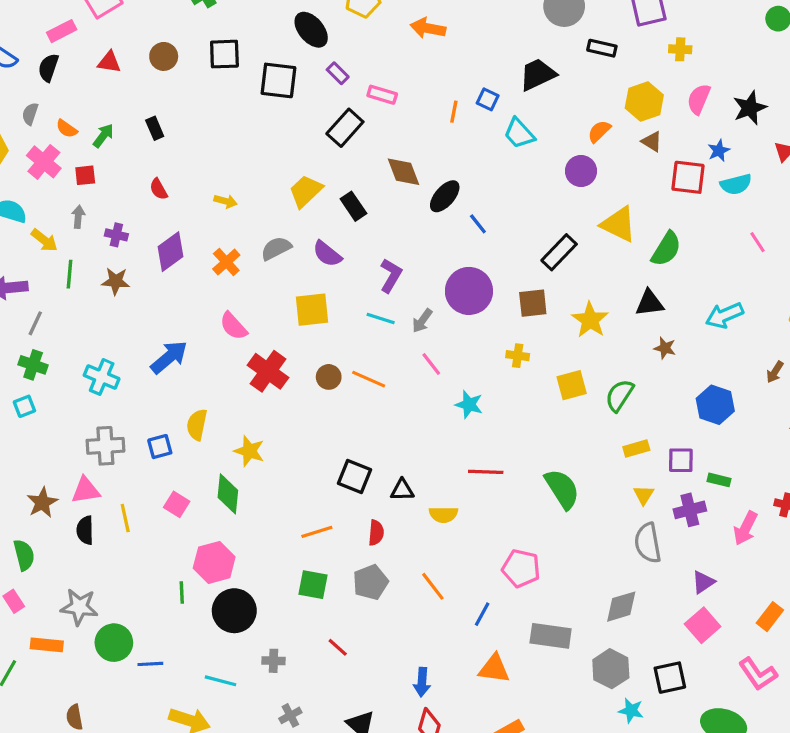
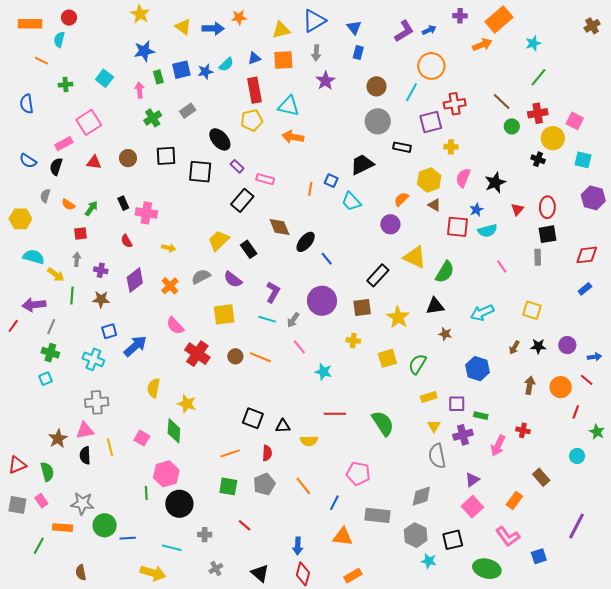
pink cross: (44, 162) -> (146, 213), moved, turned -30
blue square: (160, 447) -> (109, 331), moved

